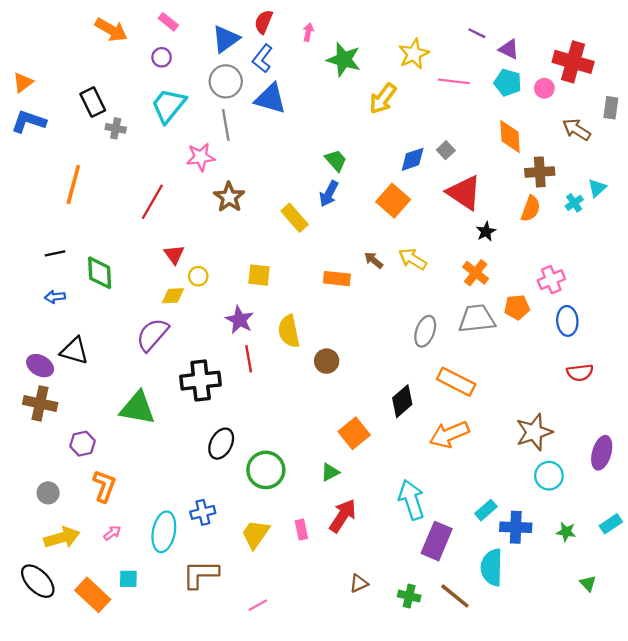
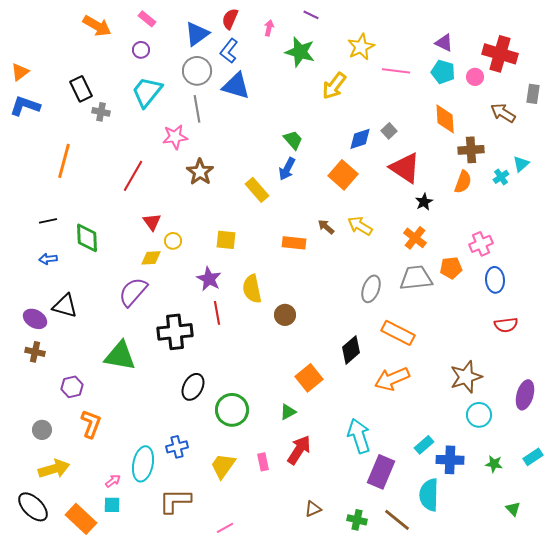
purple line: (477, 33) -> (311, 15), moved
brown cross: (40, 403) -> (35, 352), size x0.7
pink arrow: (112, 533) -> (113, 481), moved

